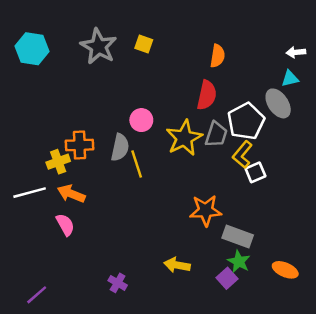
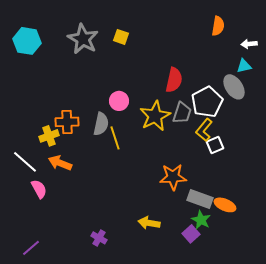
orange semicircle: (217, 56) -> (218, 26), moved
white line: (30, 193) -> (25, 162), turned 56
pink semicircle: (65, 225) -> (39, 189), moved
orange ellipse: (285, 270) -> (225, 205), moved

